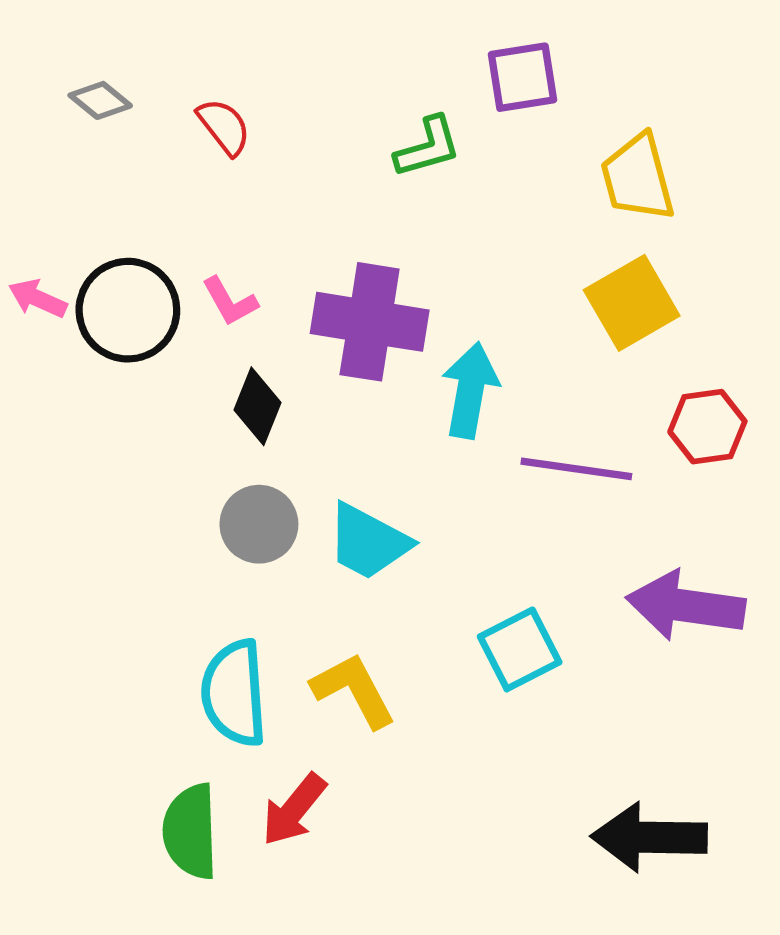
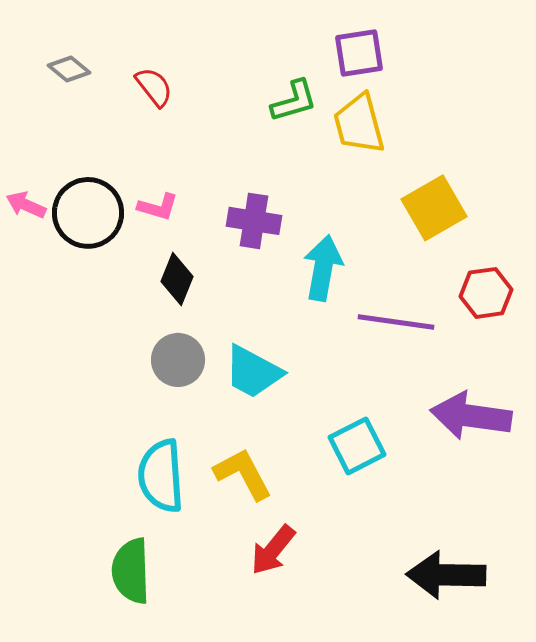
yellow trapezoid: (638, 178) -> (359, 124), moved
pink L-shape: (230, 301) -> (158, 207), turned -45
purple cross: (370, 322) -> (254, 221), size x0.7
red arrow: (294, 810) -> (273, 550), moved

